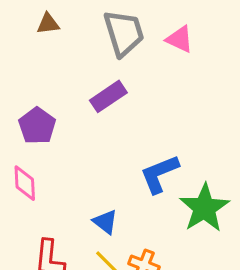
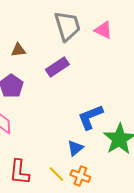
brown triangle: (48, 24) -> (18, 50), moved
blue triangle: (105, 222) -> (75, 148), moved, turned 42

